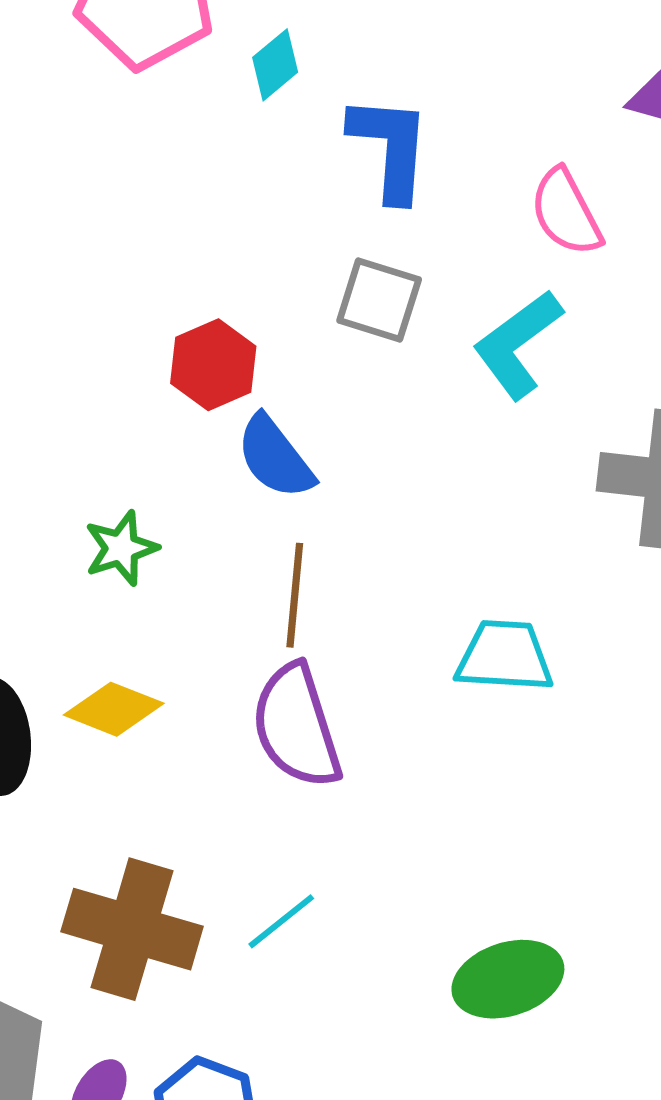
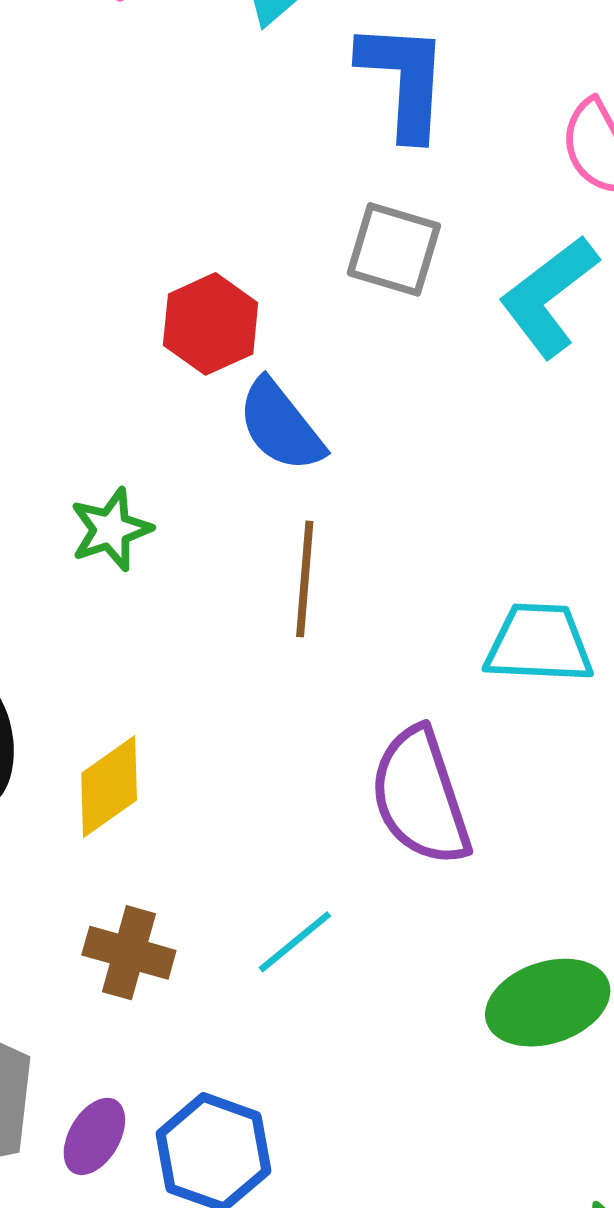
yellow diamond: (114, 709) -> (109, 787), moved, turned -56
purple semicircle: (296, 726) -> (420, 797), moved
brown cross: (132, 929) -> (129, 953), size x0.6

